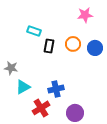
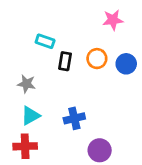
gray star: (11, 68) -> (26, 84), moved
red cross: (41, 108) -> (25, 146), moved, turned 30

